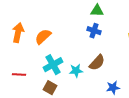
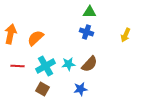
cyan star: (76, 71) -> (68, 64), moved
red line: (19, 75) -> (18, 66), moved
blue star: (113, 88) -> (80, 89), moved

